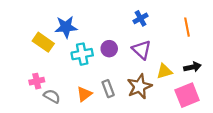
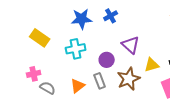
blue cross: (141, 18) -> (111, 16), moved
blue star: (66, 27) -> (82, 19), moved
purple circle: (109, 49) -> (107, 60), moved

